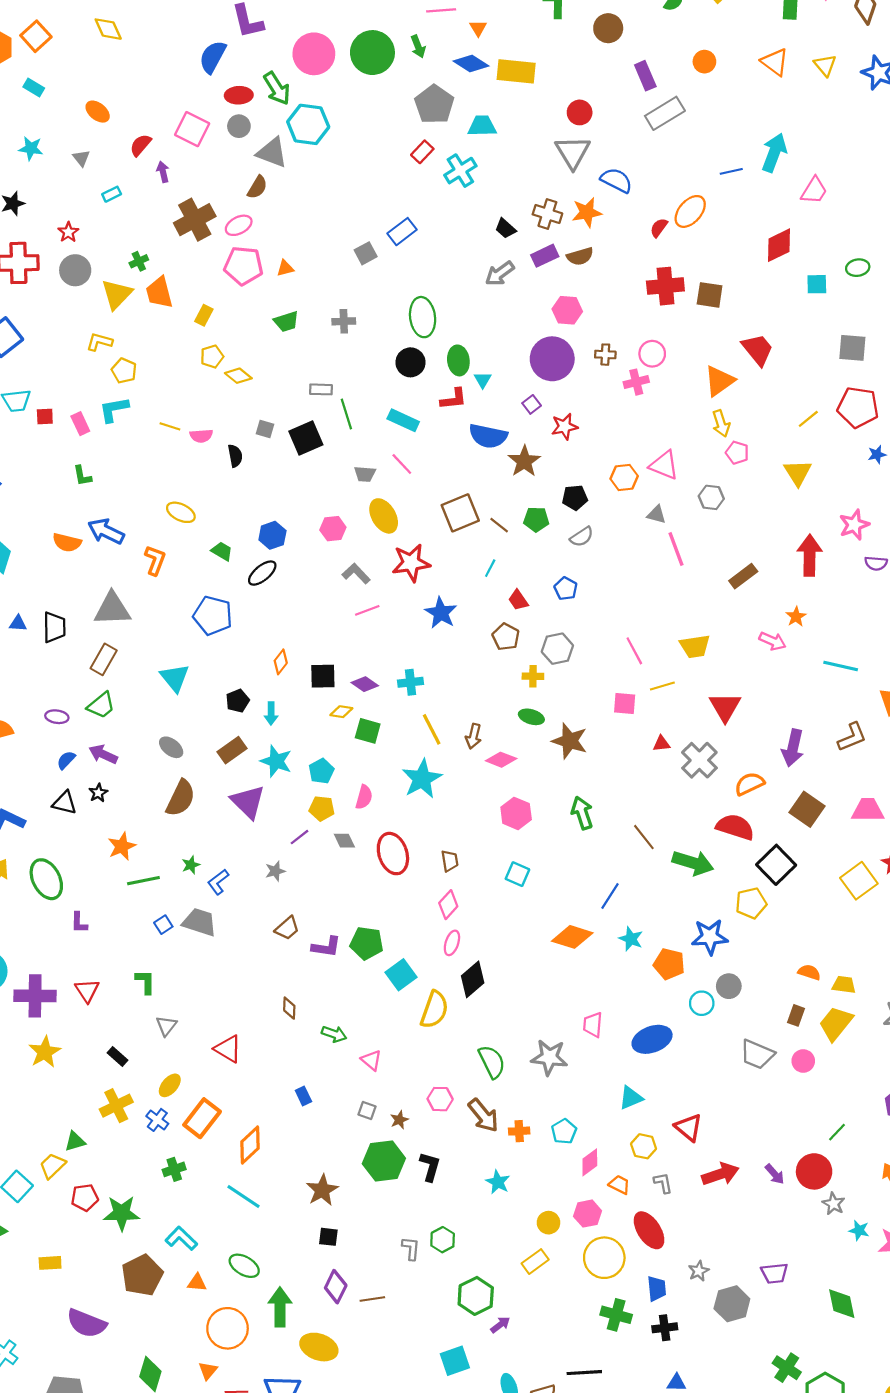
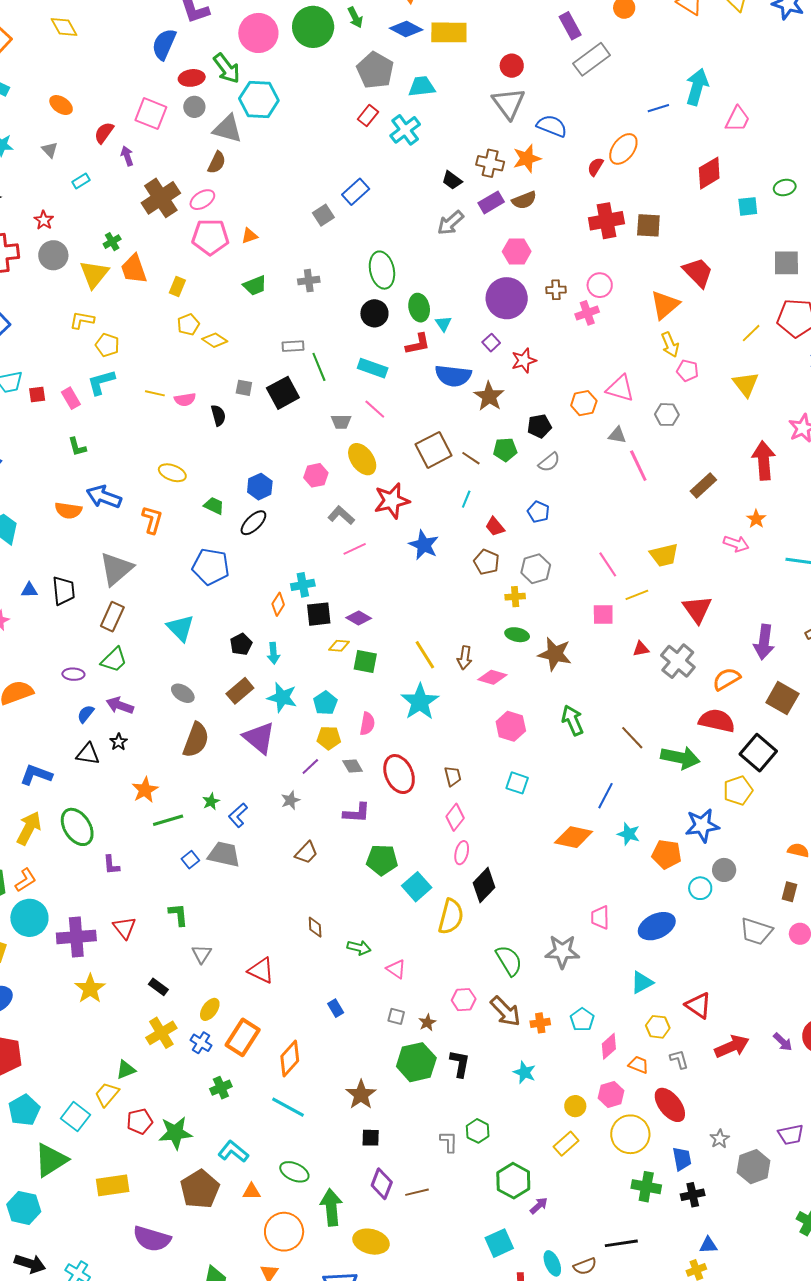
gray triangle: (112, 609) -> (116, 569), turned -33
cyan cross: (411, 682) -> (303, 585), moved
purple L-shape: (326, 947) -> (357, 813), moved
yellow rectangle: (50, 1263) -> (113, 1185), size x1.5

